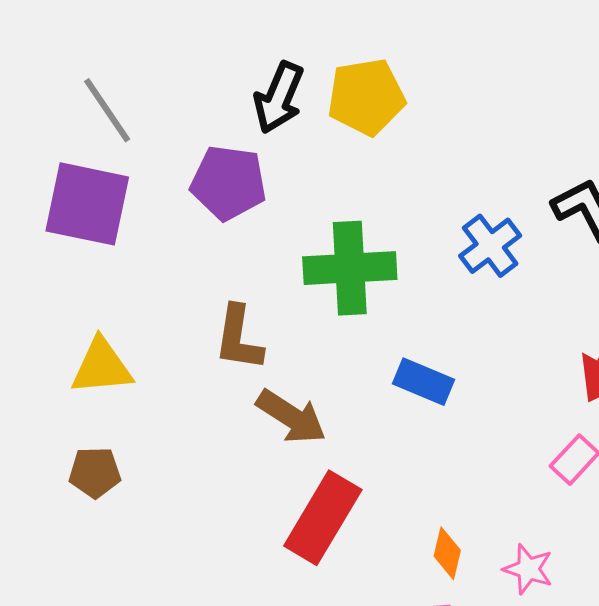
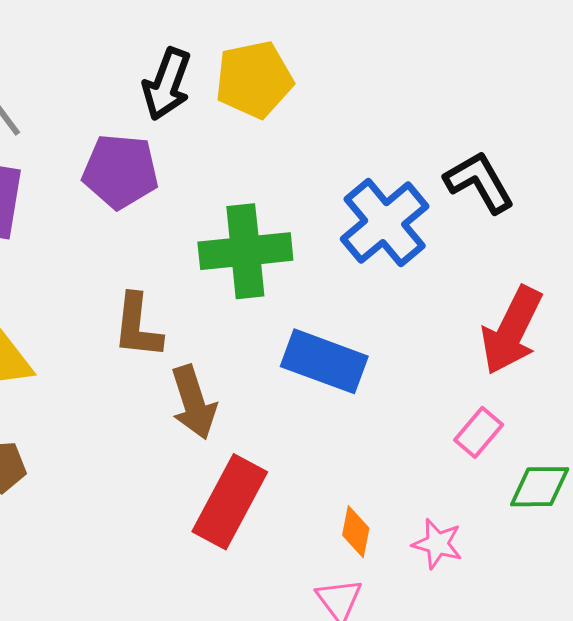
blue cross: (490, 246) -> (385, 223), size x1.4
blue rectangle: (424, 382) -> (324, 361), size x1.4
brown arrow: (291, 417) -> (194, 402), turned 42

